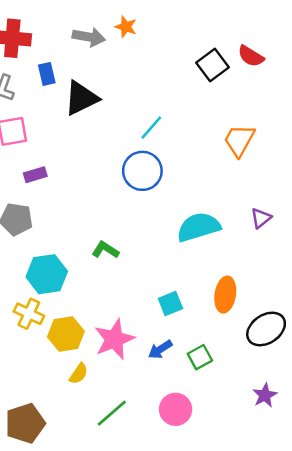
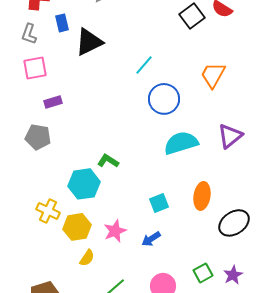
blue circle: (142, 171) -> (164, 99), moved
purple triangle: (261, 218) -> (230, 136), size x1.5
cyan hexagon: (47, 274) -> (84, 184), moved
pink star: (114, 339) -> (115, 231), size x0.7
green square: (200, 357) -> (203, 273), moved

